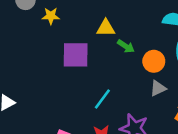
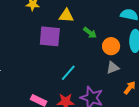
yellow triangle: (106, 28) -> (66, 16), moved

